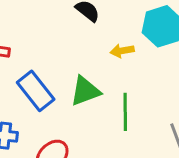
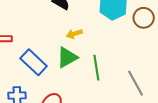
yellow arrow: (122, 51) -> (74, 34), moved

